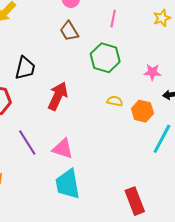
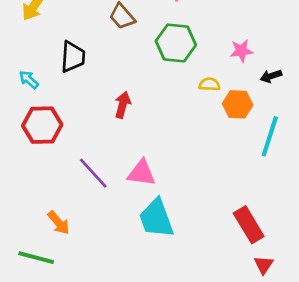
black trapezoid: (25, 68) -> (73, 57), moved
red arrow: (58, 96) -> (123, 105), size x0.7
yellow semicircle: (115, 101) -> (209, 84), moved

